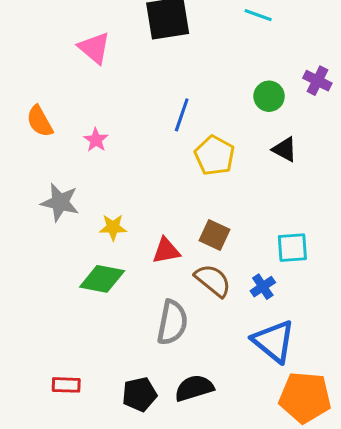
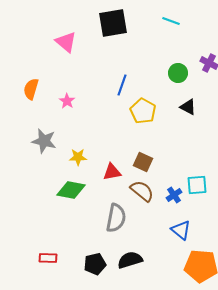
orange semicircle: (40, 121) -> (31, 89), turned 45
cyan square: (292, 248) -> (197, 185), moved
blue triangle: (274, 341) -> (181, 230), size x0.7

